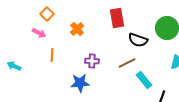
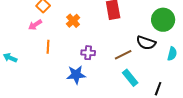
pink arrow: (39, 33) -> (35, 25), turned 120
black semicircle: (138, 40) -> (146, 43), moved
cyan rectangle: (144, 80) -> (130, 78), moved

